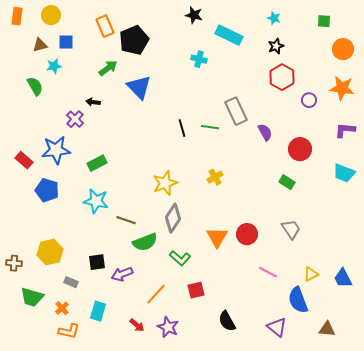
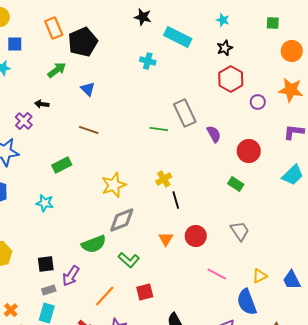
blue triangle: (139, 87) -> (88, 89), size x0.6
black line: (182, 128) -> (176, 200), moved
green rectangle: (97, 163) -> (62, 165), moved
cyan trapezoid: (344, 173) -> (293, 175), turned -65
cyan star: (96, 201) -> (45, 203), size x0.7
gray diamond: (173, 218) -> (122, 220), turned 36
brown line: (126, 220) -> (89, 130), moved
orange triangle: (217, 237) -> (166, 239), size x0.7
purple arrow: (122, 274) -> (71, 276), turned -35
gray rectangle: (71, 282) -> (49, 290), moved, turned -40

